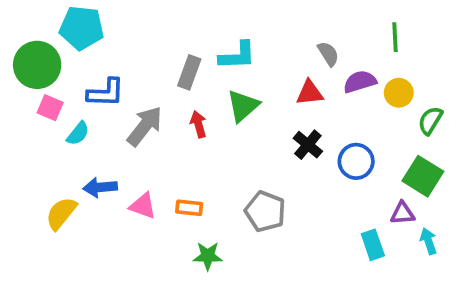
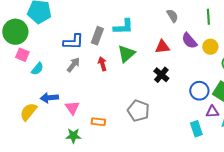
gray semicircle: (328, 54) -> (172, 16), moved
purple semicircle: (360, 82) -> (189, 41), turned -114
blue L-shape: (106, 93) -> (73, 42), moved
gray arrow: (145, 126) -> (73, 65), size x0.7
blue circle: (356, 161) -> (199, 91), moved
pink triangle: (143, 206) -> (72, 108), turned 35
orange rectangle: (189, 208) -> (98, 122), moved
green star: (208, 256) -> (73, 136), moved

